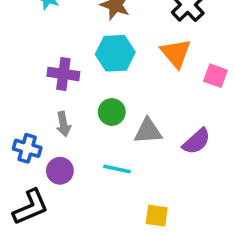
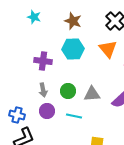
green circle: (112, 112) -> (68, 91), moved
blue cross: (27, 148) -> (17, 115), moved
purple circle: (60, 171) -> (47, 111), moved

